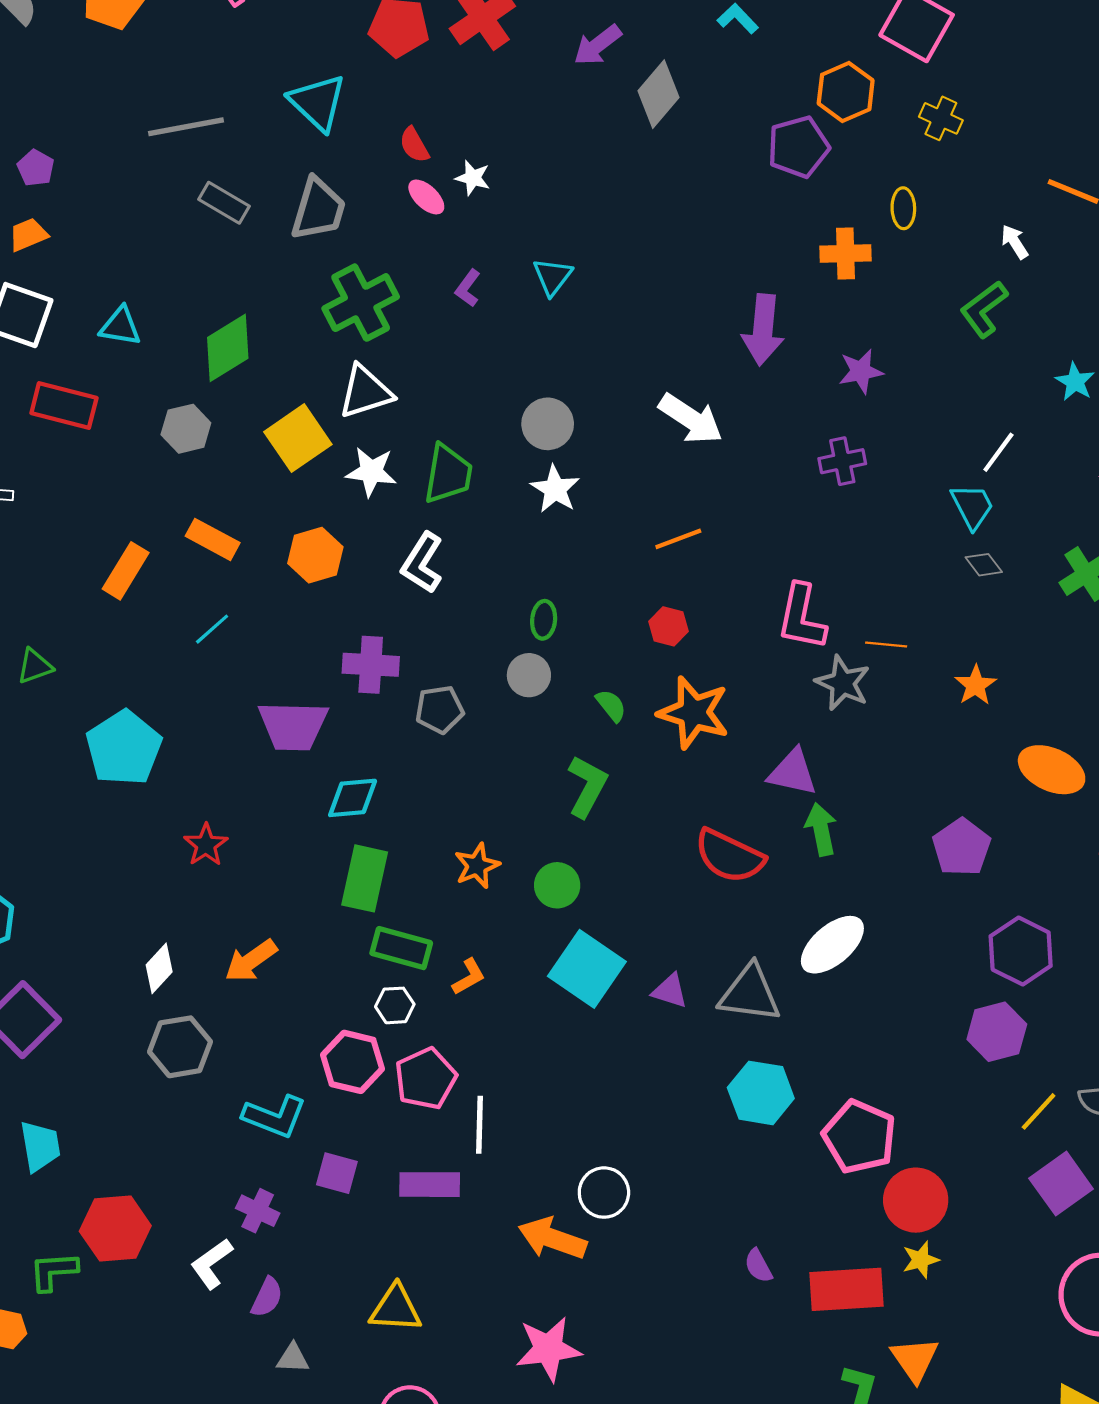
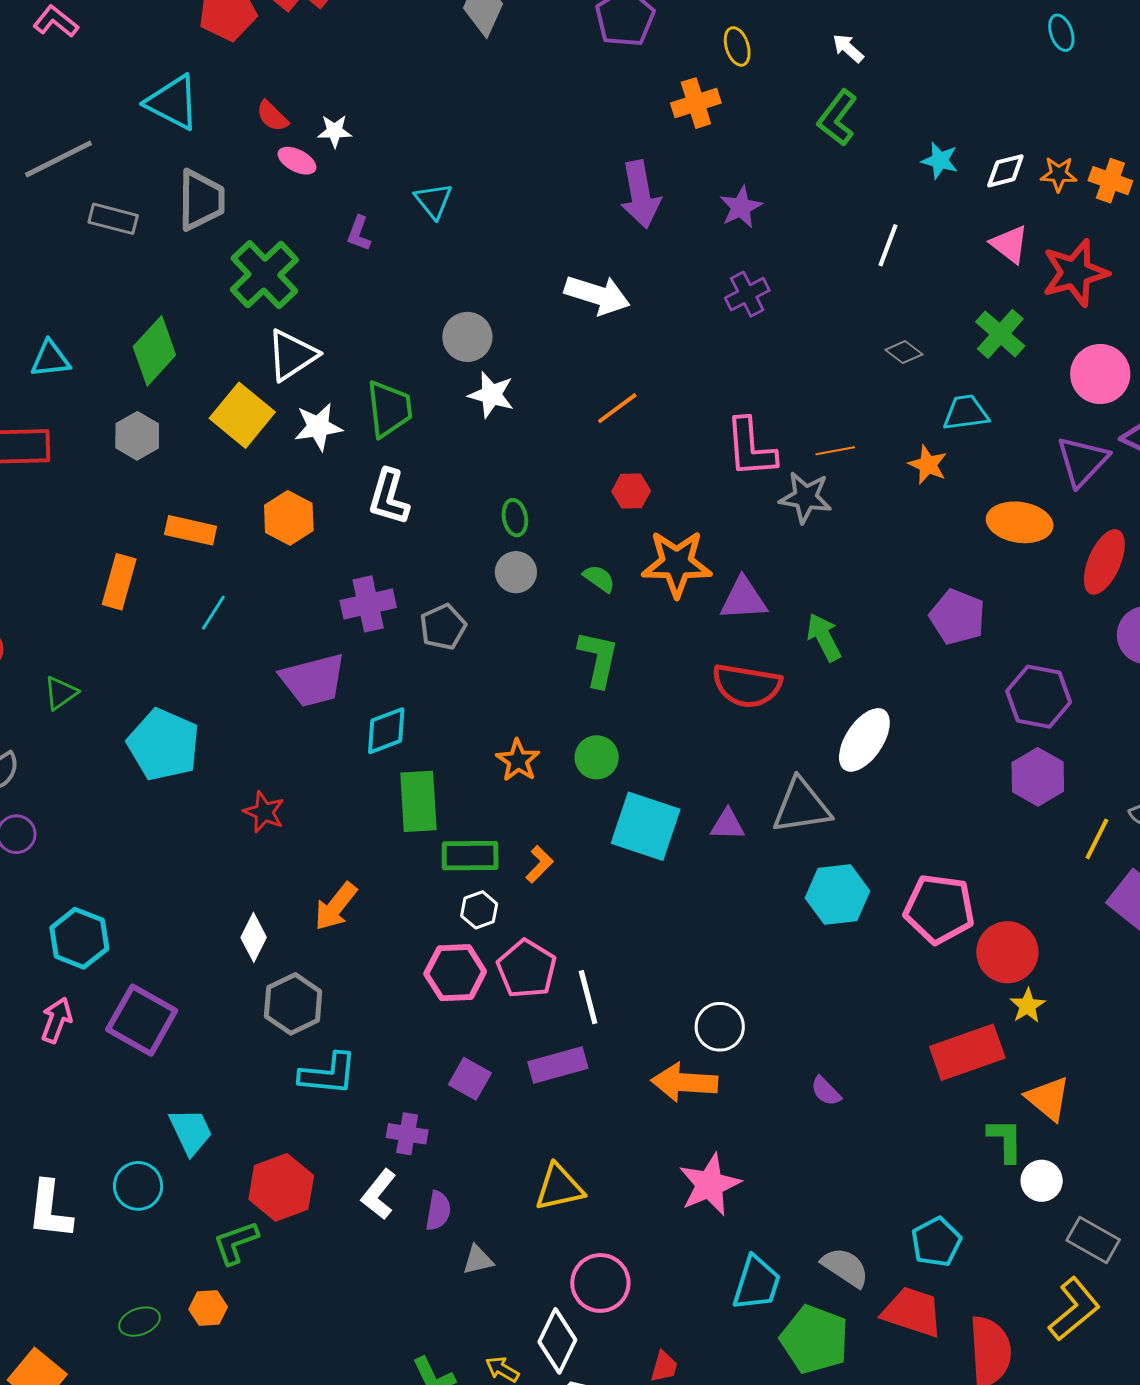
cyan trapezoid: (972, 506) -> (966, 413), moved, turned -54
purple triangle: (793, 772) -> (743, 599), moved
cyan L-shape: (275, 1117) -> (328, 1074), moved
purple square: (337, 1173) -> (470, 1079), turned 30
purple semicircle: (758, 1266) -> (826, 1091), moved

